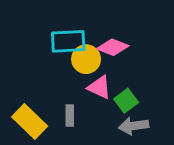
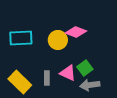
cyan rectangle: (68, 41) -> (21, 38), moved
pink triangle: (99, 87) -> (68, 73), moved

